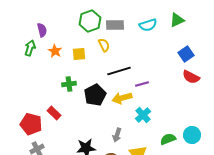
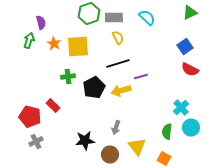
green triangle: (177, 20) -> (190, 13), moved
cyan semicircle: (148, 25) -> (147, 18), turned -120
yellow semicircle: (104, 45) -> (118, 38), moved
yellow square: (79, 54) -> (78, 47), size x1.6
cyan cross: (143, 115) -> (181, 108), moved
green semicircle: (168, 139) -> (167, 132), turned -63

